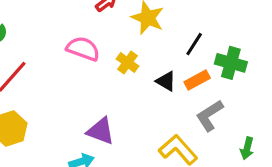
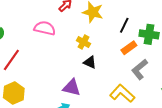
pink semicircle: (83, 49) -> (45, 28), moved
black triangle: (166, 81) -> (90, 62), moved

